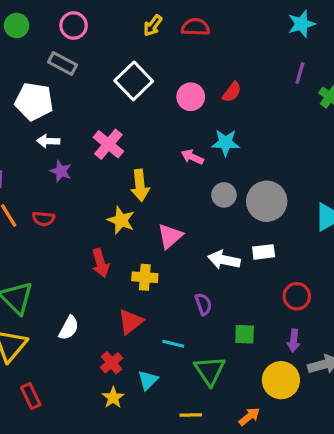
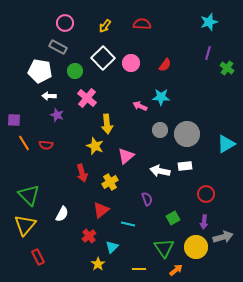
green circle: (17, 25) -> (75, 71), moved
yellow arrow: (153, 25) -> (105, 26), moved
pink circle: (191, 97) -> (131, 63), moved
yellow cross: (145, 277) -> (110, 182), turned -35
green square: (245, 334) -> (173, 218), turned -32
green triangle: (210, 371) -> (164, 248), moved
yellow star: (113, 398) -> (98, 264), moved

